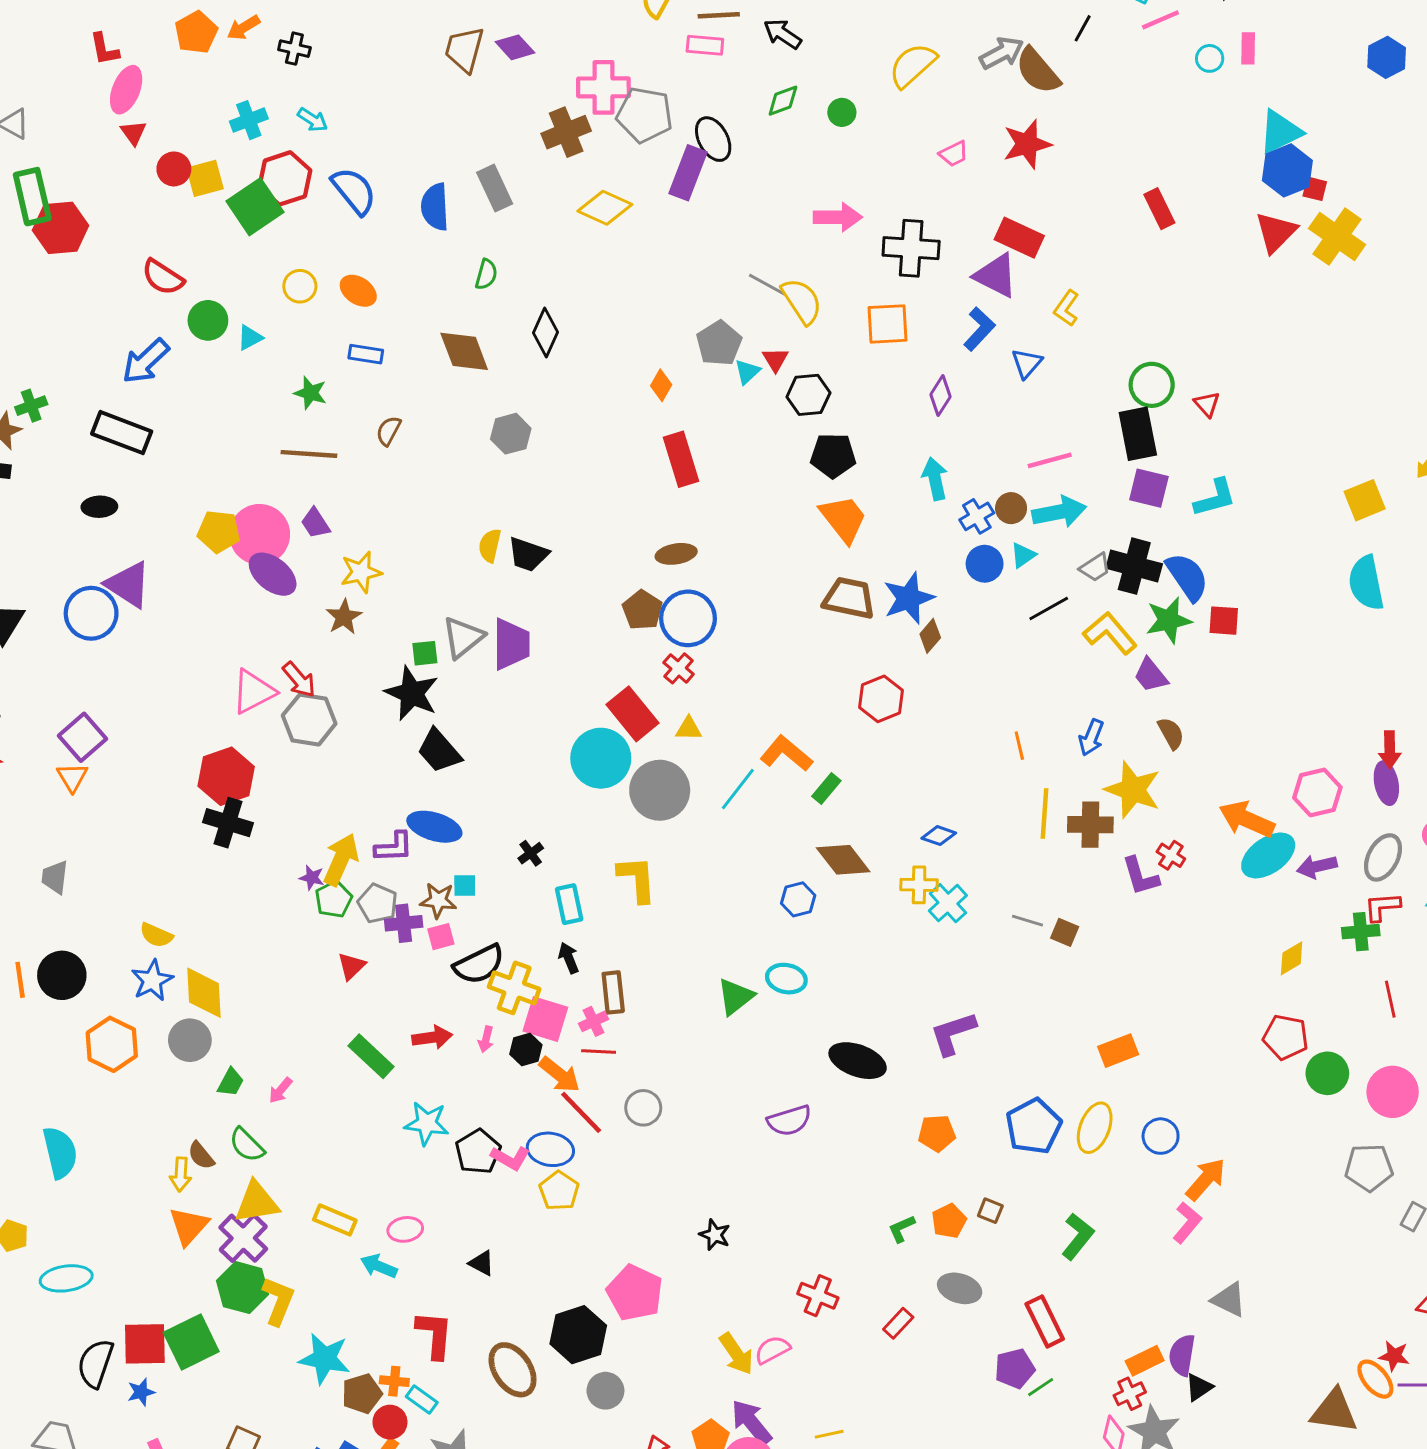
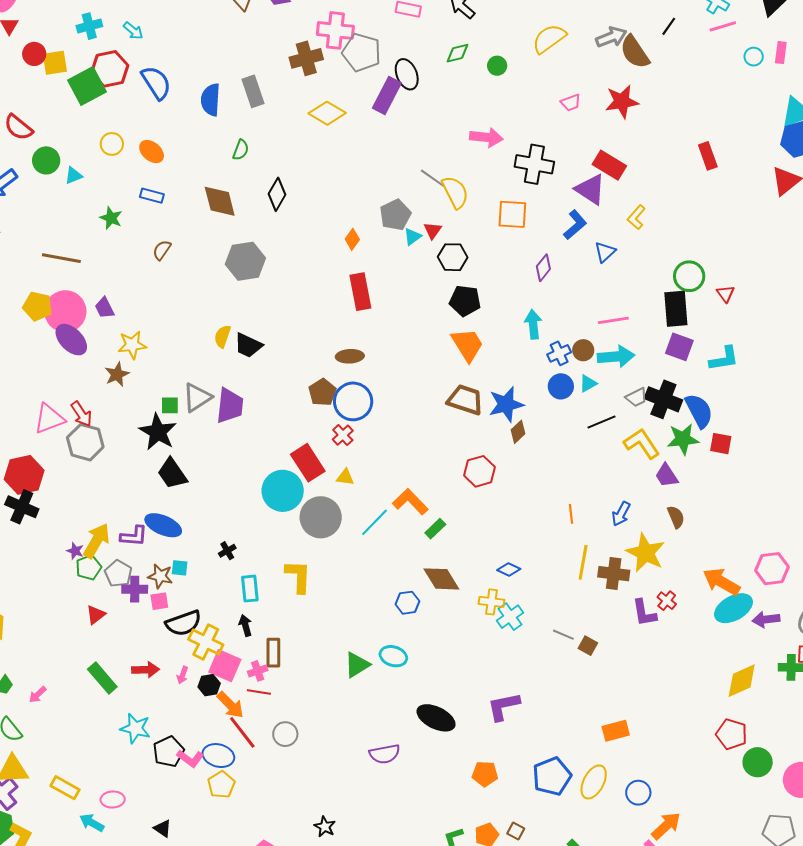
gray hexagon: (511, 434) -> (245, 261), size x1.4
brown line: (309, 454) -> (61, 258), moved
yellow diamond: (1292, 958) -> (742, 681), size x1.5

